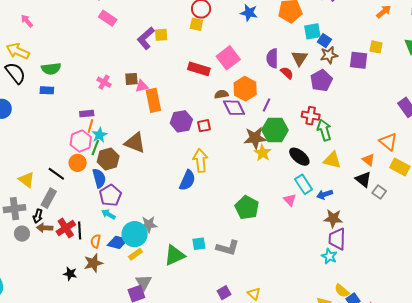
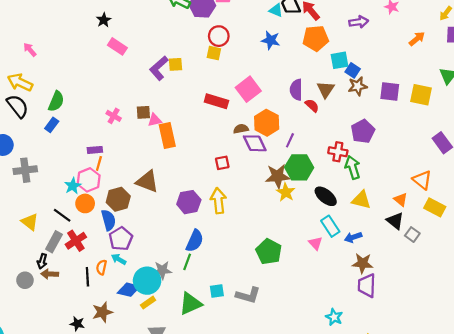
yellow square: (376, 47) -> (421, 95), moved, size x1.5
green semicircle: (51, 69) -> (56, 101), turned -60
purple pentagon: (321, 80) -> (363, 131), moved
blue rectangle: (47, 90) -> (52, 125), turned -56
purple hexagon: (181, 121) -> (189, 202), moved
cyan star: (100, 135) -> (73, 186), moved
green line: (95, 148) -> (187, 262), moved
blue semicircle: (187, 180) -> (195, 241), moved
gray cross: (15, 209) -> (25, 170), moved
red cross: (66, 228) -> (76, 241), moved
orange semicircle: (96, 241) -> (102, 267), moved
cyan star: (329, 256) -> (334, 317), moved

